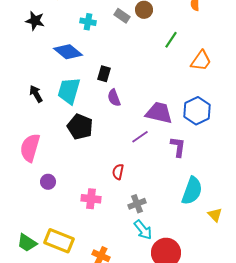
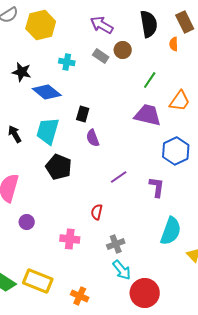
black star: (35, 21) -> (22, 72), moved
purple trapezoid: (159, 113) -> (148, 115), moved

